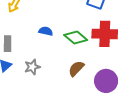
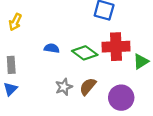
gray star: (32, 67) -> (64, 87), moved

